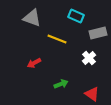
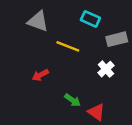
green arrow: (61, 84) -> (73, 100), turned 56
red triangle: (92, 94) -> (96, 112), moved

